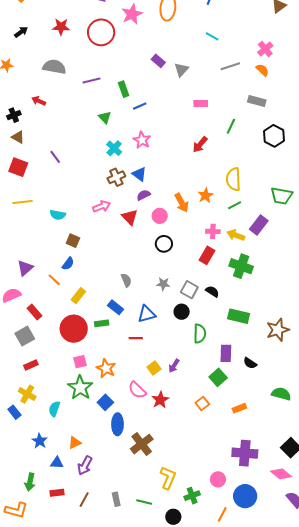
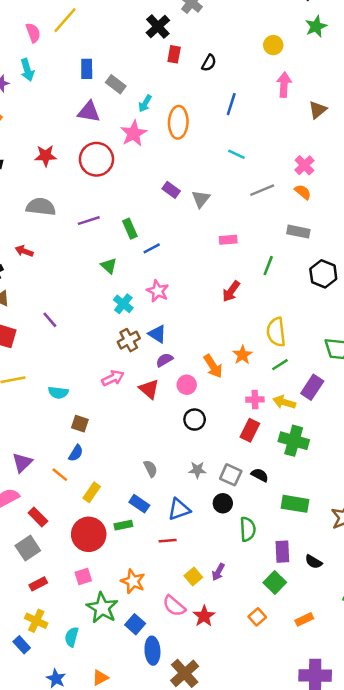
pink square: (80, 362) -> (83, 577), moved

